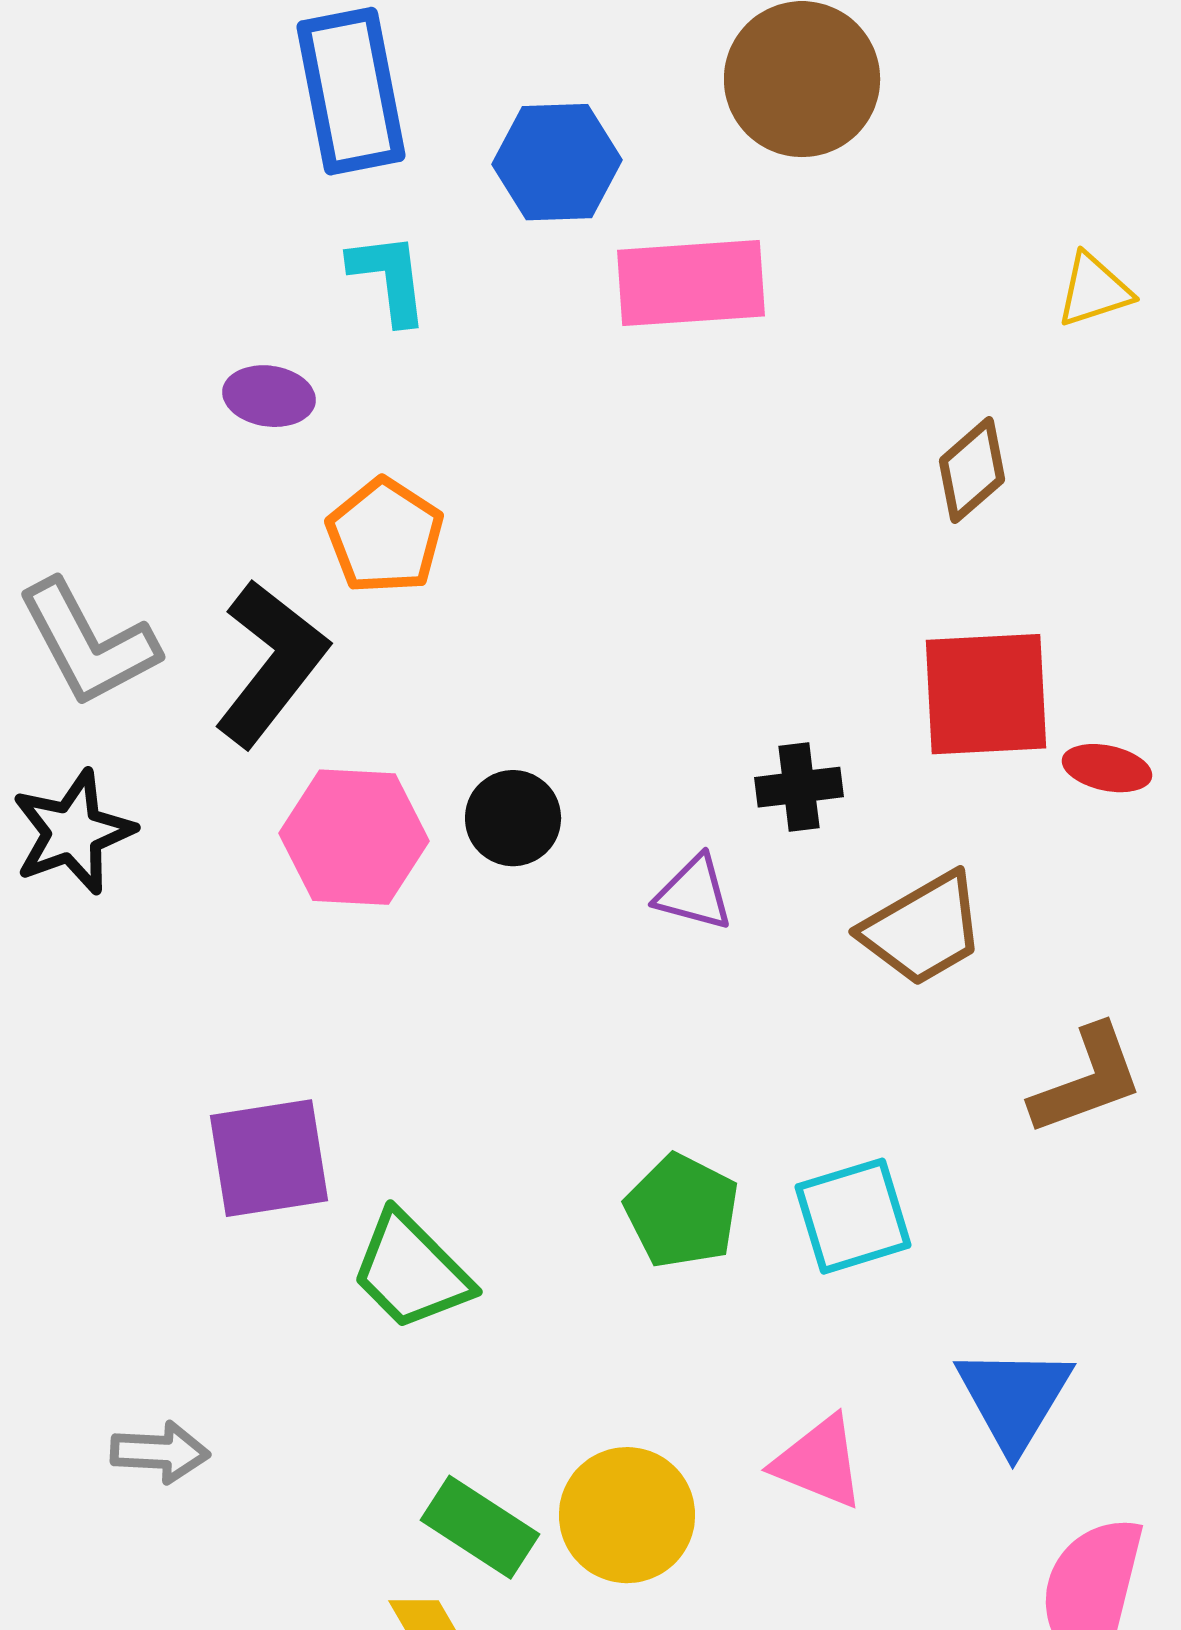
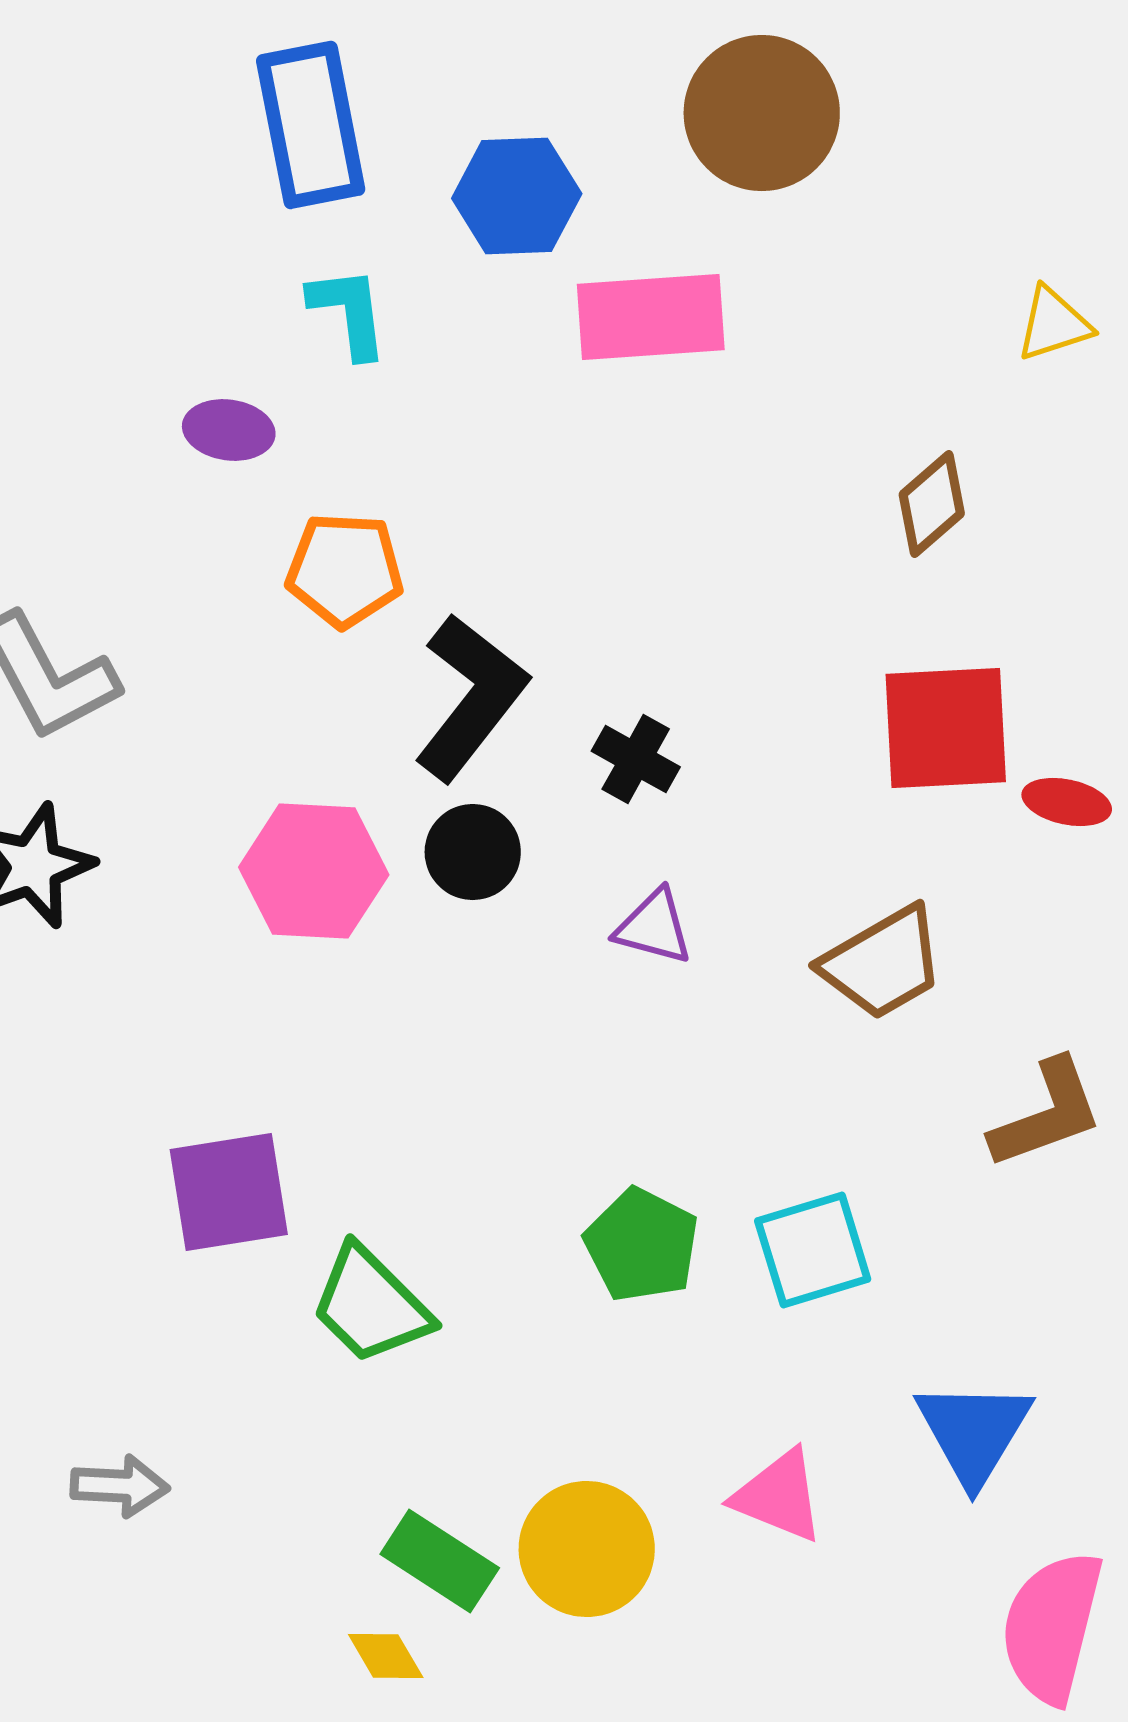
orange pentagon: (385, 536) -> (345, 570), turned -30
black L-shape: (271, 663) -> (471, 697), moved
black cross: (799, 787) -> (636, 759), moved, turned 36

